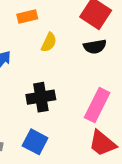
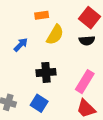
yellow semicircle: (49, 42) -> (55, 35), size x1.5

